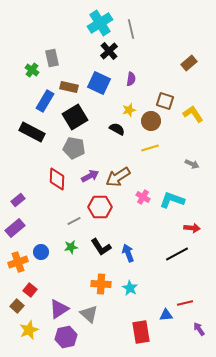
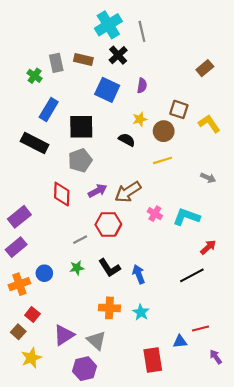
brown rectangle: (69, 87) -> (83, 60), moved
black square: (75, 117) -> (81, 127), turned 30
gray pentagon: (74, 148) -> (80, 160), turned -30
purple rectangle: (18, 200) -> (19, 217), size x1.5
red arrow: (192, 228) -> (208, 247), turned -49
purple hexagon: (66, 337) -> (84, 369), moved

